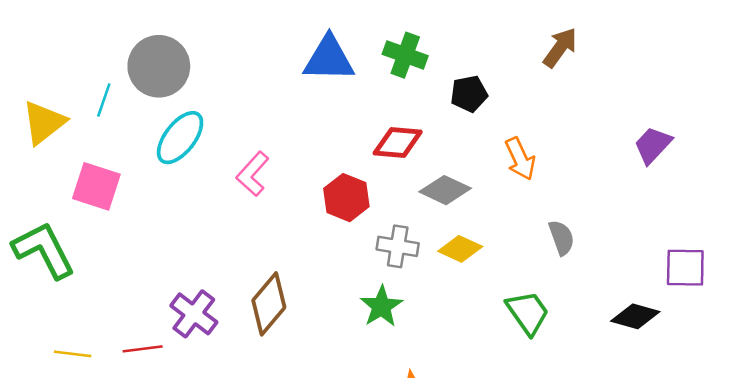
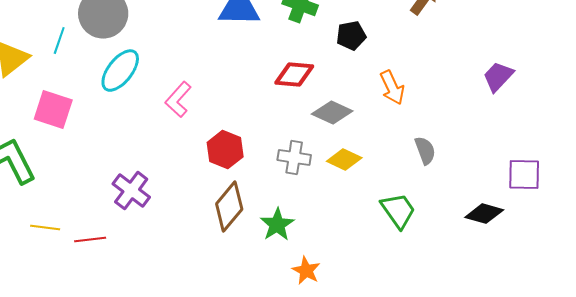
red hexagon: (346, 198) -> (225, 150), moved
brown diamond: (269, 304) -> (229, 207), moved
green star: (381, 306) -> (277, 225), moved
purple cross: (194, 314) -> (131, 191), moved
yellow line: (73, 354) -> (45, 228), moved

